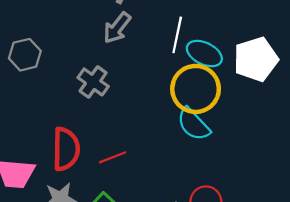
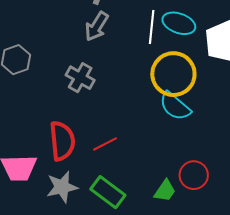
cyan ellipse: (204, 54) -> (179, 23), moved

